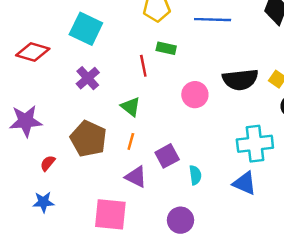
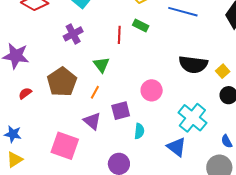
pink circle: (195, 95) -> (152, 90), moved
cyan cross: (255, 144) -> (192, 118), turned 32
blue star: (43, 202) -> (13, 134), moved

